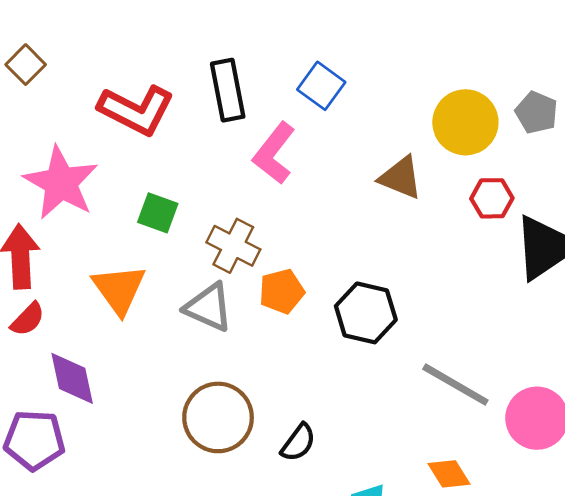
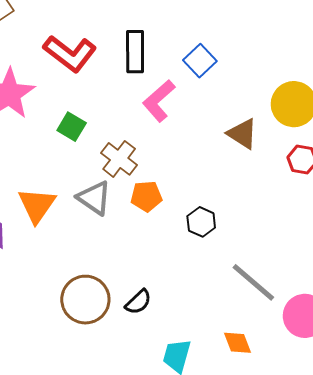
orange triangle: (119, 289) -> (37, 205), moved
black hexagon: (366, 313) -> (201, 222), size x0.7
brown circle: (218, 417) -> (85, 300), moved

